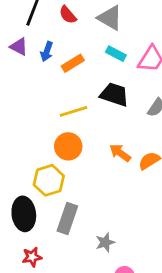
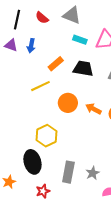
orange rectangle: (73, 63) -> (56, 64), moved
yellow line: (74, 111) -> (40, 86), moved
orange circle: (68, 146) -> (68, 103), moved
gray rectangle: (67, 218) -> (68, 172), moved

